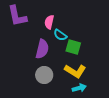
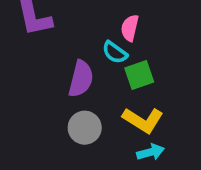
pink semicircle: (49, 22) -> (130, 28), moved
green square: (73, 47) -> (139, 75), turned -35

